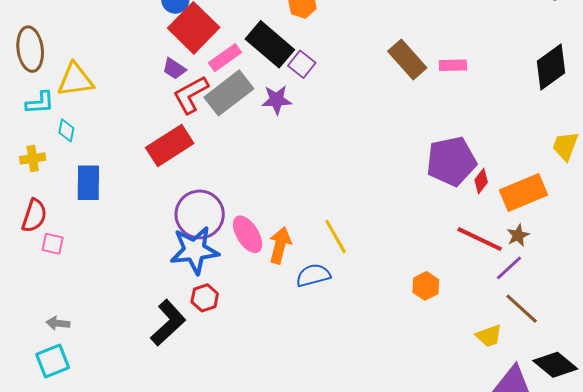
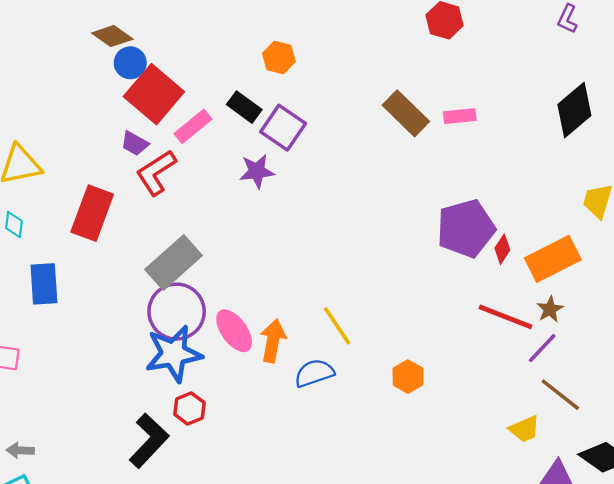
black rectangle: (270, 44) -> (244, 107), size x0.6
purple square: (302, 64) -> (283, 128), size x1.4
gray rectangle: (229, 93) -> (174, 262), moved
red rectangle: (170, 146) -> (92, 213), moved, turned -33
orange hexagon: (426, 286) -> (408, 377), moved

